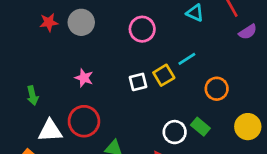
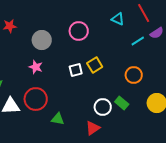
gray circle: (81, 22) -> (42, 40), moved
cyan line: (187, 59) -> (138, 41), moved

